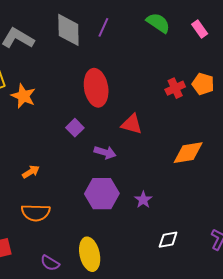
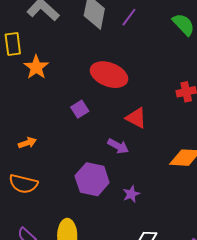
red ellipse: (96, 88) -> (109, 75), turned -72
purple arrow: (105, 152) -> (118, 146), moved

